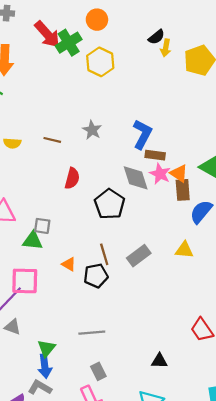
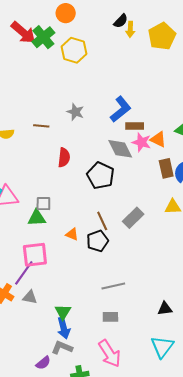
blue L-shape: (142, 134) -> (121, 109), turned 32
brown rectangle: (183, 190) -> (166, 168), moved
gray line: (92, 333) -> (113, 286), moved
gray rectangle: (98, 371) -> (110, 317), moved, turned -56

